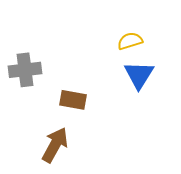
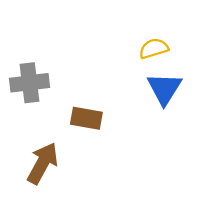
brown arrow: (55, 145) -> (43, 163), moved

